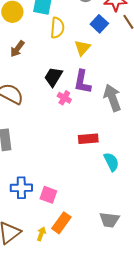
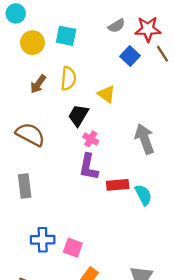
yellow semicircle: (57, 28) -> (68, 78), moved
yellow triangle: (82, 48) -> (106, 94), moved, turned -36
purple L-shape: (82, 82) -> (89, 167), moved
cyan semicircle: (111, 162) -> (143, 195), moved

